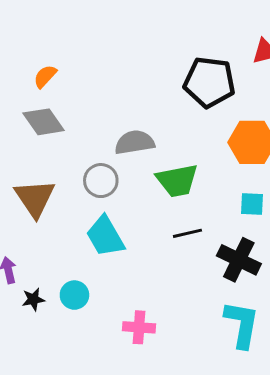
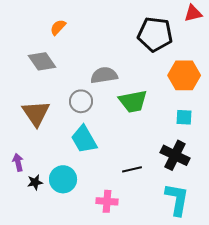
orange semicircle: (45, 76) -> (58, 27), moved
black line: (187, 233) -> (132, 169), moved
cyan circle: (74, 295) -> (63, 179), size x1.4

